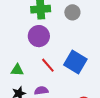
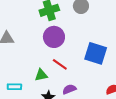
red line: (48, 65) -> (60, 64), moved

